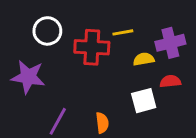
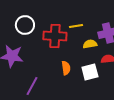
orange semicircle: (102, 123) -> (66, 68), moved

